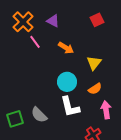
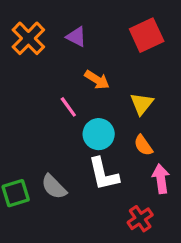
red square: (97, 20) -> (147, 35), size x1.5
pink line: (35, 42) -> (68, 107), moved
orange semicircle: (95, 89) -> (143, 145), turned 88

